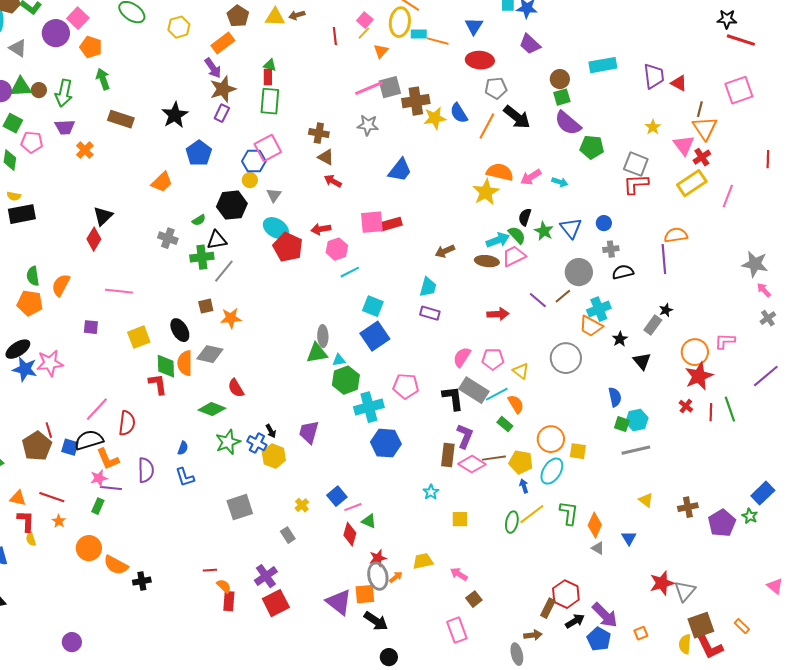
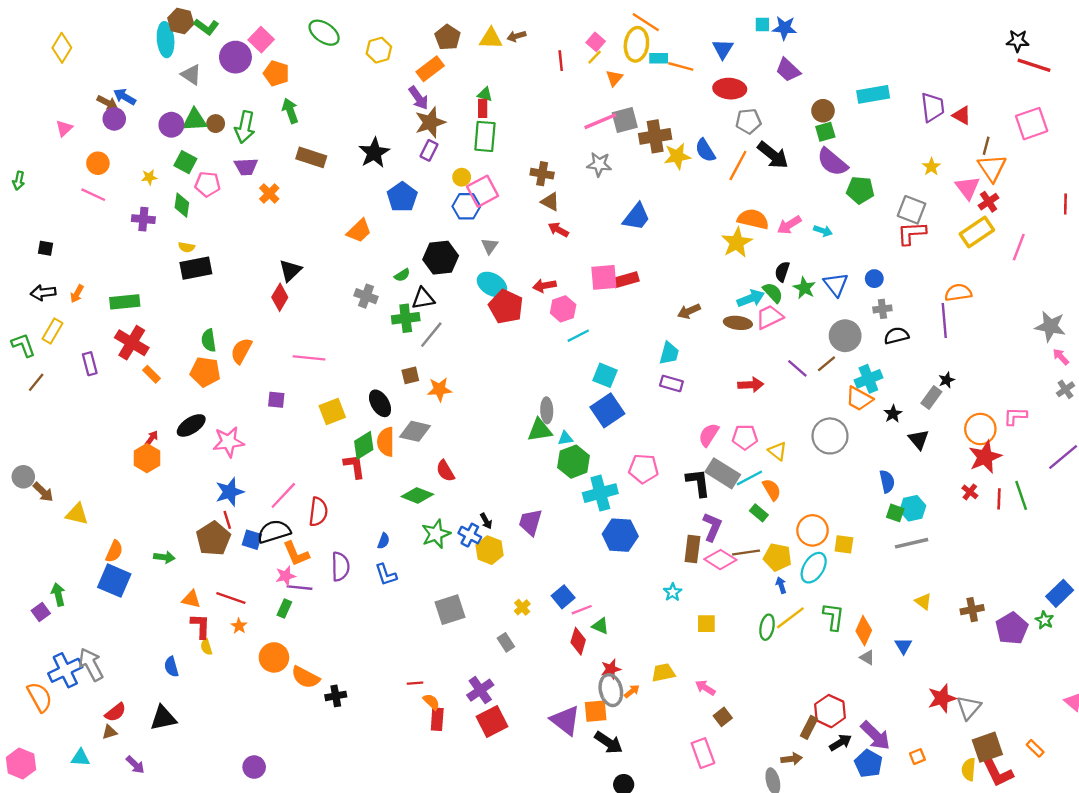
yellow circle: (250, 180) -> (462, 177), moved
green diamond: (166, 366) -> (364, 445), turned 60
blue star: (25, 369) -> (230, 492), moved, turned -30

